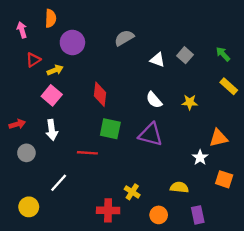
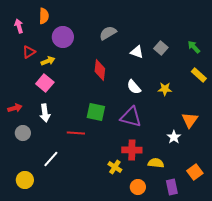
red diamond: (100, 94) -> (100, 70), moved
orange triangle: (218, 138) -> (190, 120), turned -42
orange square: (224, 179) -> (195, 172), moved, turned 35
red cross: (108, 210) -> (132, 150), moved

